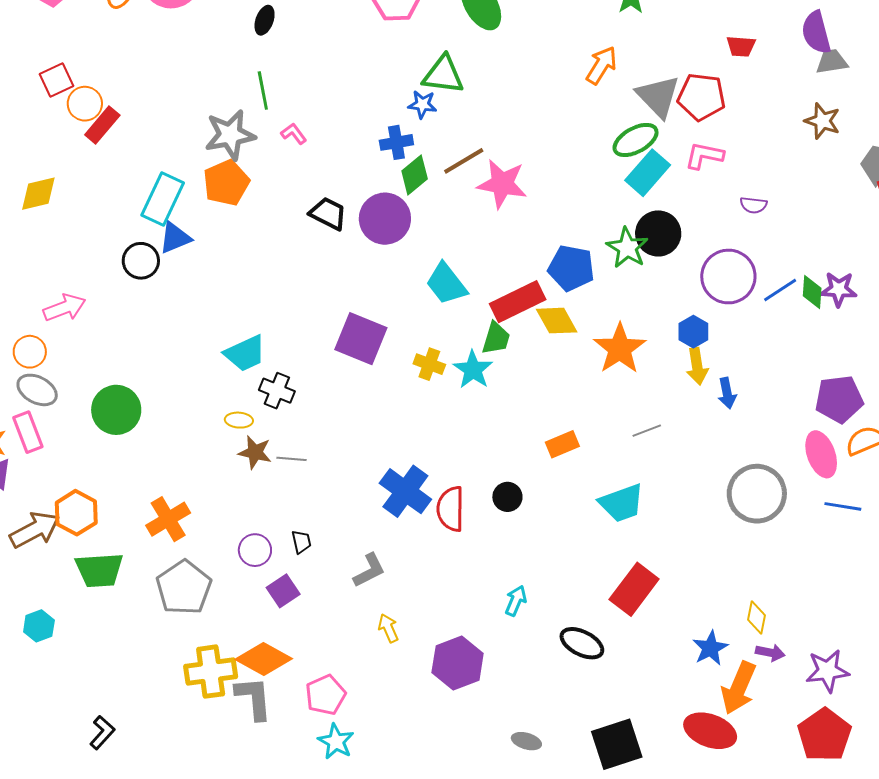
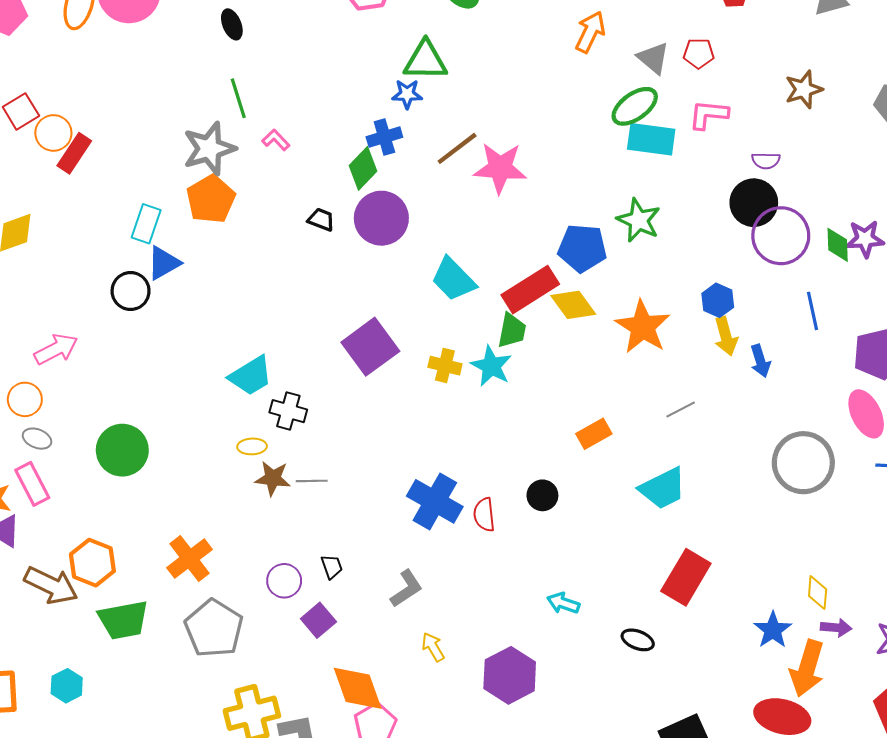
black ellipse: (265, 20) -> (232, 24), turned -36
gray triangle: (658, 96) -> (653, 58), size x0.7
red pentagon: (701, 97) -> (699, 53), size x0.6
brown star: (822, 121) -> (804, 89), moved, turned -30
cyan rectangle: (648, 173) -> (651, 139), turned 63
green diamond: (415, 175) -> (363, 168), moved
cyan rectangle: (163, 199) -> (146, 224), size x0.7
black trapezoid: (328, 214) -> (321, 220), size x0.7
black circle: (658, 233) -> (754, 203), moved
purple circle: (728, 277) -> (781, 236), moved
blue line: (780, 290) -> (813, 311), moved, turned -63
purple square: (361, 339) -> (370, 347), turned 38
gray ellipse: (37, 390) -> (37, 439), size x0.7
red semicircle: (451, 509) -> (484, 515), size x0.7
brown arrow: (35, 530) -> (51, 585), turned 60
cyan arrow: (516, 601) -> (563, 603), turned -88
black ellipse: (582, 643) -> (638, 640), size x0.7
orange diamond: (264, 659) -> (358, 688), moved, turned 48

